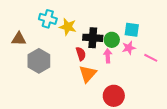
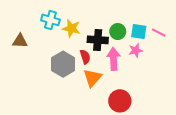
green circle: (112, 40) -> (118, 32), moved
pink arrow: (108, 56) -> (114, 59), size x1.5
pink line: (151, 58) -> (159, 33), moved
gray hexagon: (39, 61) -> (63, 64), moved

